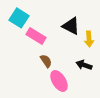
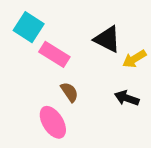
yellow arrow: (89, 39) -> (134, 59), turned 63
pink ellipse: (59, 81) -> (53, 122), moved

